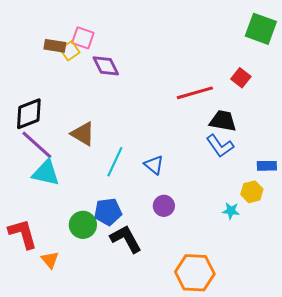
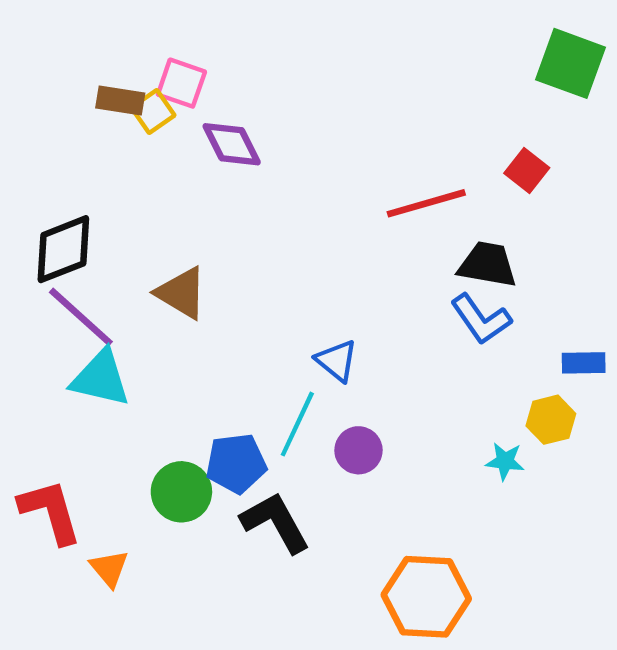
cyan line: (115, 162) -> (297, 424), moved

